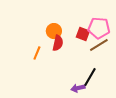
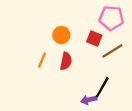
pink pentagon: (99, 28) -> (111, 18), moved
red semicircle: (58, 43) -> (66, 61), moved

